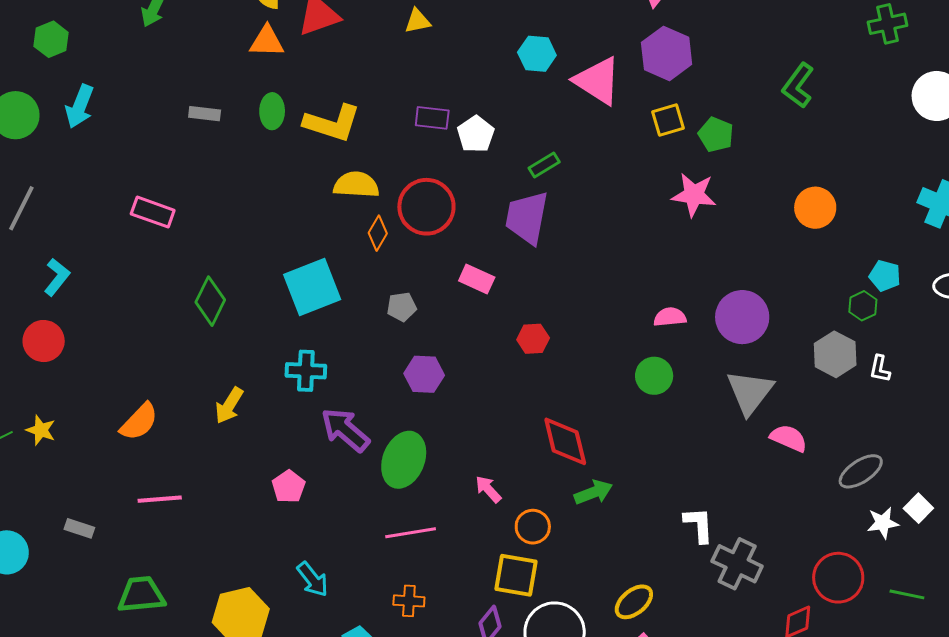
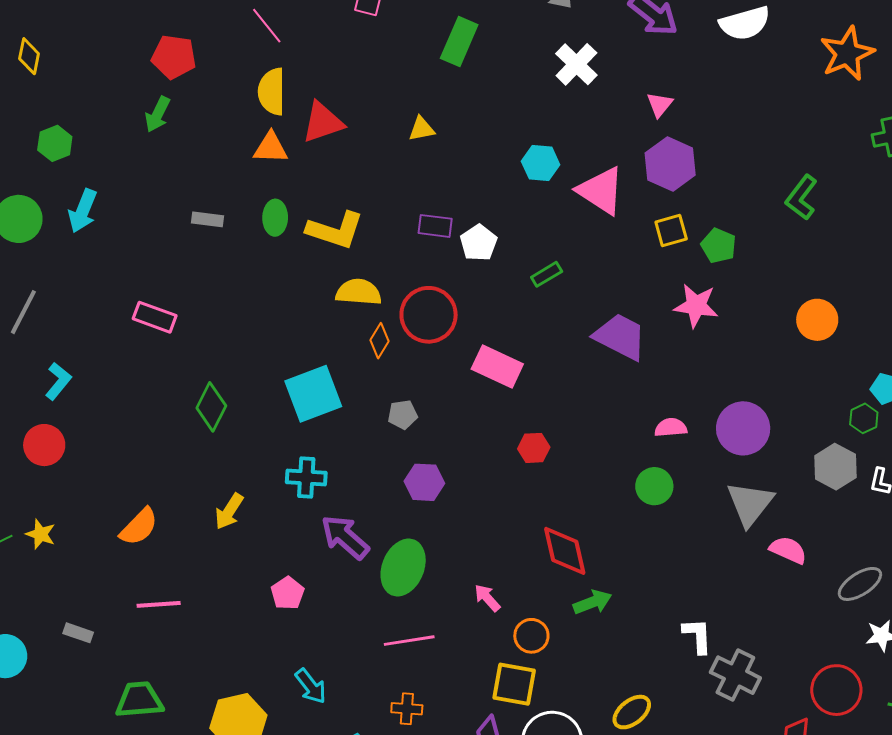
purple trapezoid: (527, 218) -> (620, 337), moved, turned 106
pink rectangle: (477, 279) -> (497, 367), moved, size x1.4

